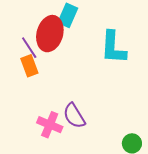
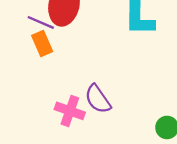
purple line: (29, 48) -> (41, 22), turned -30

